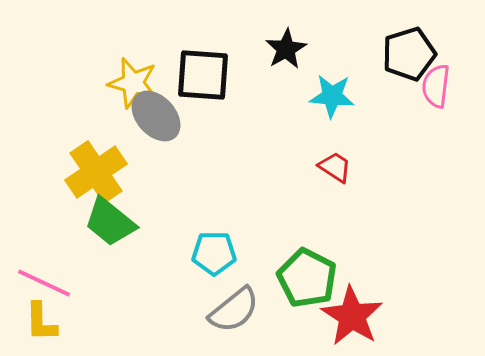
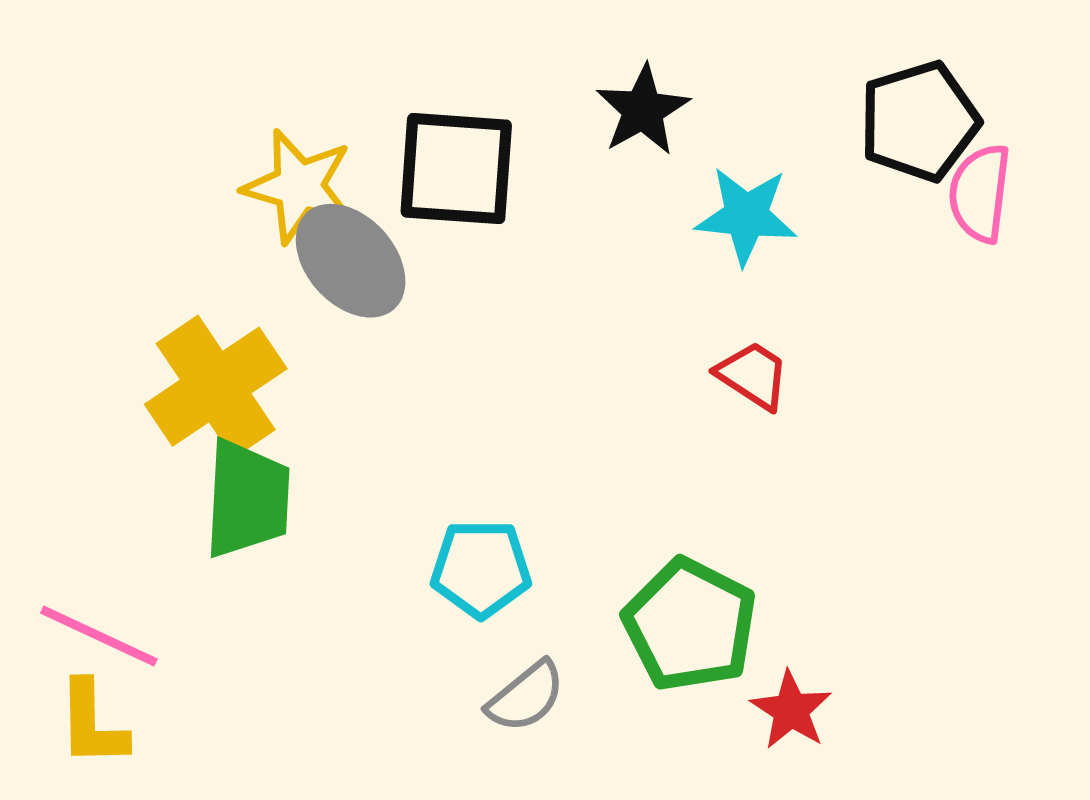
green trapezoid: (110, 222) -> (247, 499), turned -126
gray semicircle: (234, 310) -> (526, 697), size x0.7
red star: (352, 316) -> (791, 710), size x0.6

